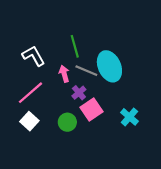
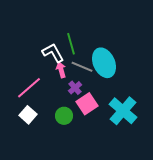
white L-shape: (34, 56) -> (53, 53), moved
cyan cross: (129, 117) -> (123, 111), size x1.6

